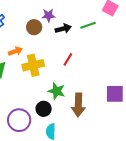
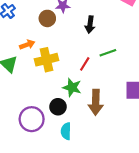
green line: (88, 25) -> (108, 53), moved
black arrow: (63, 29) -> (90, 25), moved, turned 112
red line: (68, 59) -> (85, 64), moved

